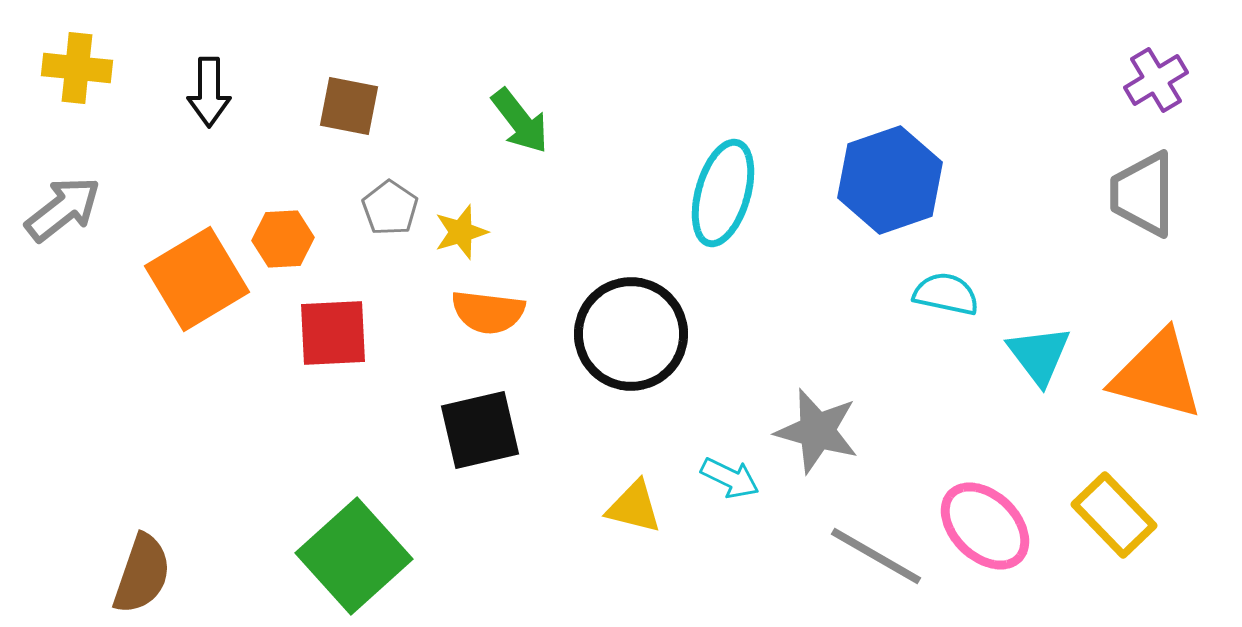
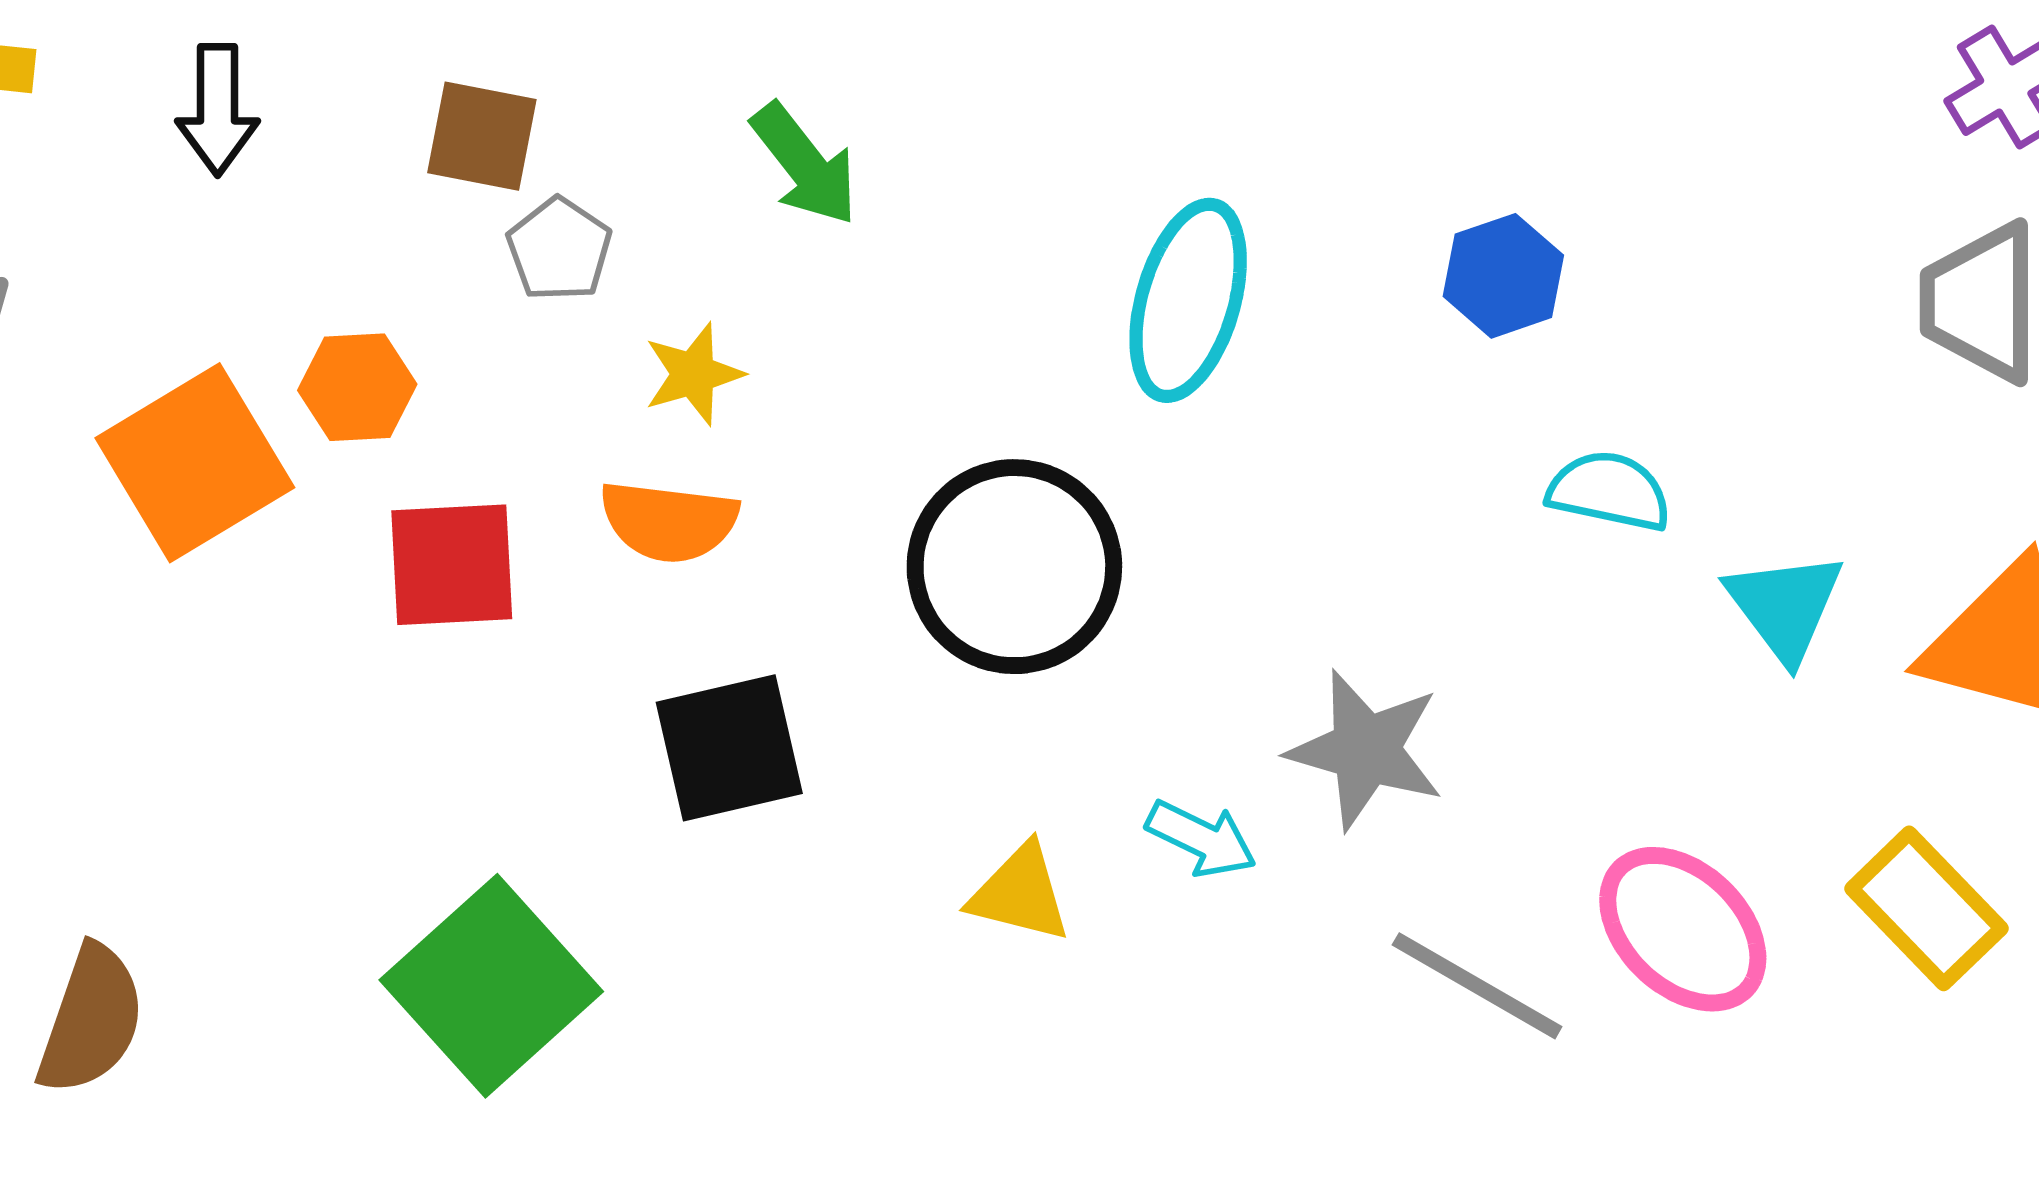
blue hexagon: (890, 180) -> (1503, 276), size x0.6
gray pentagon: (390, 208) -> (559, 249), moved
orange semicircle: (488, 312) -> (669, 521), moved

